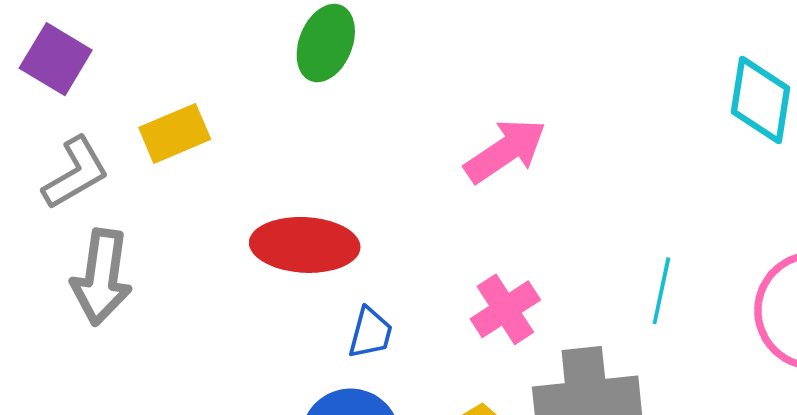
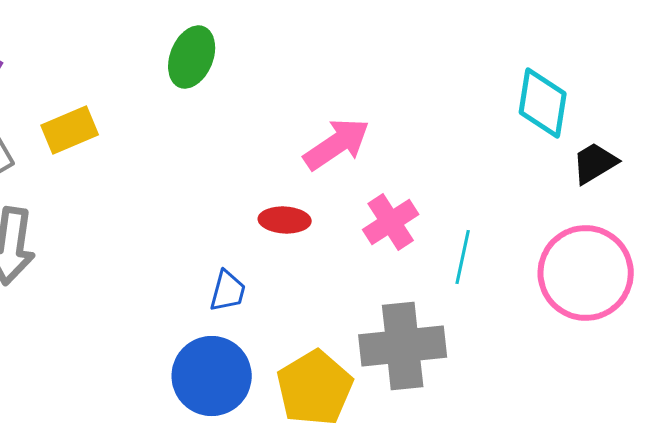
red ellipse: (305, 245) -> (285, 220), moved, size x0.6
pink cross: (505, 309) -> (391, 222), moved

